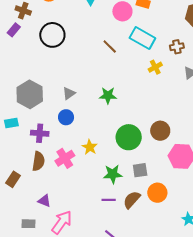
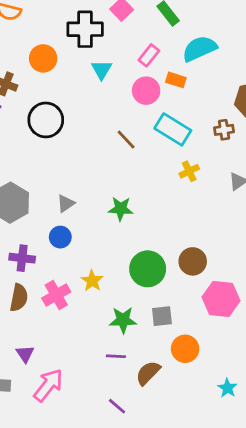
brown cross: (177, 47) -> (224, 130), moved
brown semicircle: (132, 200) -> (148, 373), moved
purple triangle: (44, 201) -> (25, 354), turned 32

